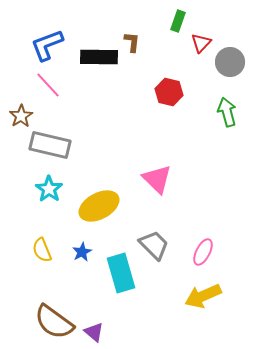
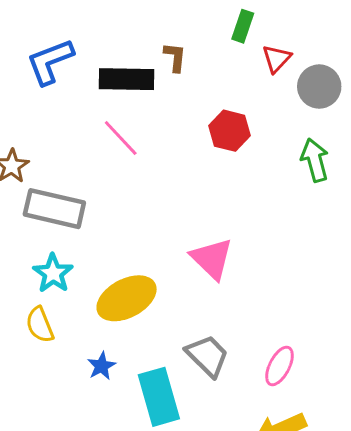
pink line: (48, 85) -> (121, 138), moved
yellow semicircle: (42, 250) -> (40, 325), moved

